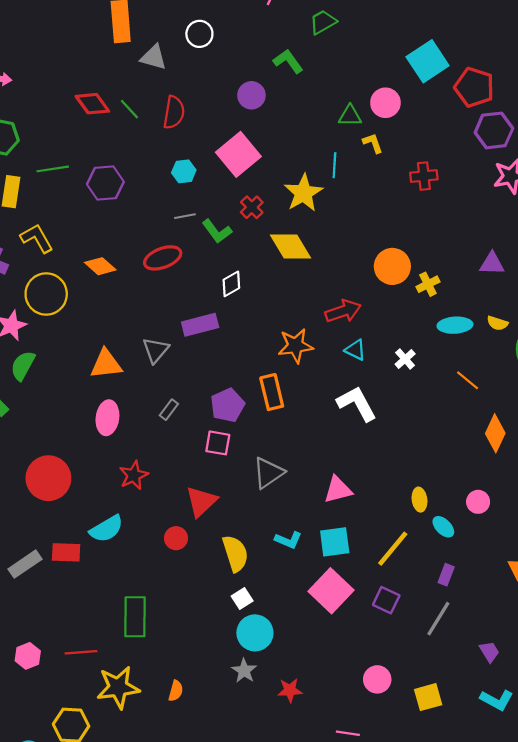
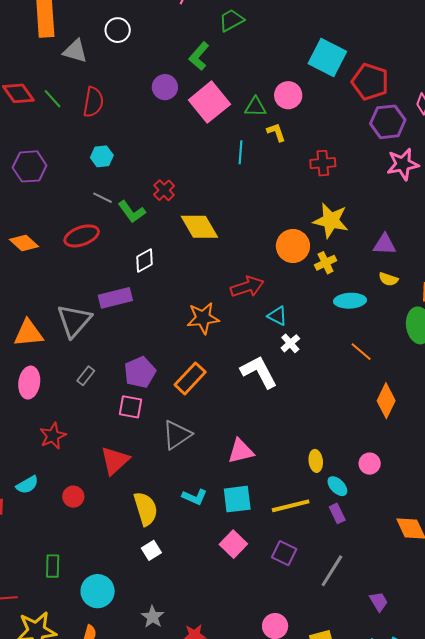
green L-shape: (288, 61) -> (199, 56), turned -104
cyan square: (428, 61) -> (327, 57), turned -30
pink square: (238, 154) -> (209, 102), moved
yellow star: (303, 193) -> (331, 221), moved, turned -30
gray line: (185, 216) -> (103, 198), turned 36
yellow semicircle: (497, 323) -> (388, 279), moved
gray triangle: (156, 350) -> (74, 321), size x1.4
cyan triangle: (355, 350) -> (277, 316), moved
white cross: (405, 359) -> (290, 343), moved
orange rectangle: (272, 392) -> (190, 378), moved, turned 56
cyan semicircle: (107, 529) -> (27, 485), size x0.7
red circle: (176, 538) -> (73, 497), moved
yellow line: (393, 549) -> (291, 506), turned 36
purple rectangle: (446, 575) -> (337, 513), moved, turned -48
pink square: (331, 591) -> (233, 544), size x0.7
green rectangle: (135, 617) -> (53, 566), size x0.6
cyan circle: (255, 633) -> (98, 591), moved

